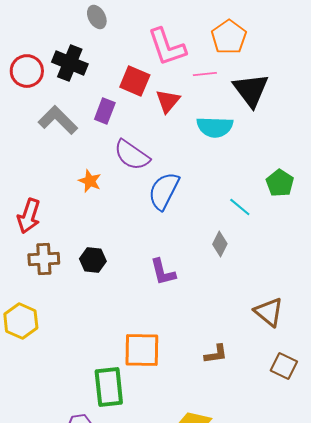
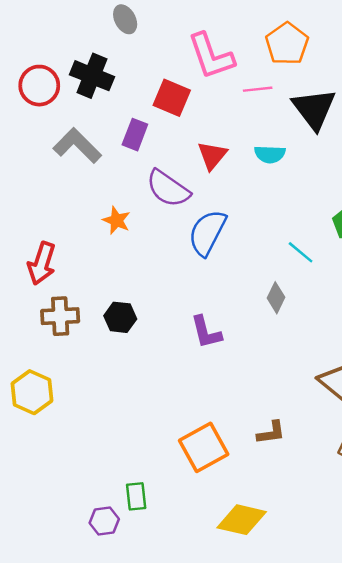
red triangle: (168, 101) -> (212, 155), moved
cyan semicircle: (215, 127) -> (270, 154), size x0.7
orange square: (142, 350) -> (204, 447), moved, turned -30
green rectangle: (109, 387) -> (136, 496), moved, size x0.6

